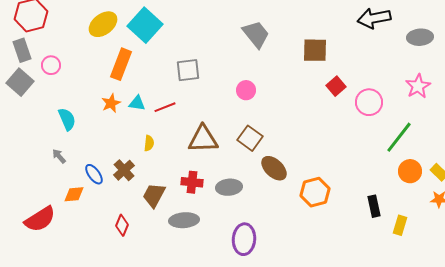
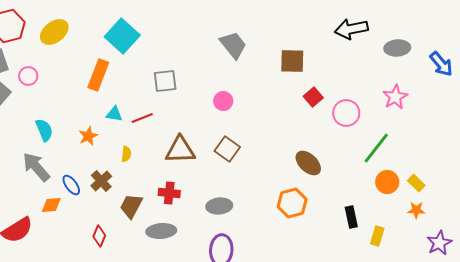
yellow ellipse: (103, 24) -> (54, 32), moved
orange star: (111, 103) -> (88, 136), moved
gray arrow: (59, 156) -> (36, 167), size x2.0
brown ellipse: (274, 168) -> (308, 163), moved
gray ellipse: (229, 187) -> (219, 206), moved

